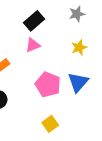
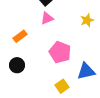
blue triangle: (78, 82) -> (86, 71), moved, turned 36

